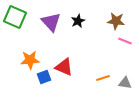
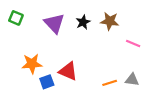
green square: (15, 17) -> (16, 18), size x0.6
brown star: (116, 21) -> (110, 21), moved
gray triangle: (125, 83) -> (132, 80), moved

